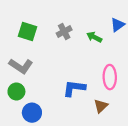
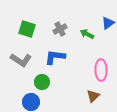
blue L-shape: (74, 88) -> (55, 57), moved
green circle: (16, 91) -> (42, 82), moved

